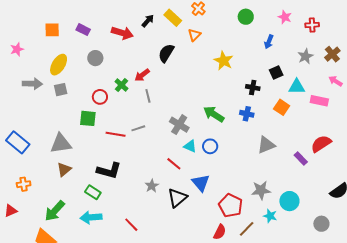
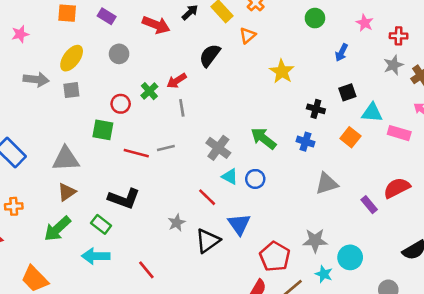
gray star: (305, 56) -> (393, 65), moved
green arrow: (55, 211) -> (57, 229), moved

